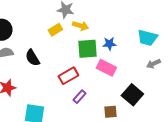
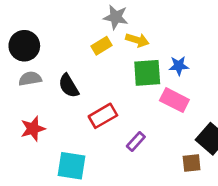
red rectangle: (68, 76) -> (103, 116), moved
brown square: (110, 112) -> (192, 163), moved

